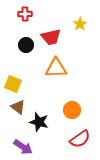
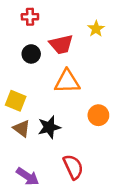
orange circle: (72, 110) -> (98, 115), moved
black star: (39, 122) -> (49, 127), moved, turned -30
red semicircle: (80, 139) -> (73, 167), moved, turned -80

